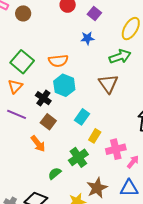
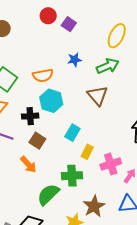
purple square: (94, 14) -> (69, 24), moved
blue star: (87, 38) -> (75, 60), moved
black cross: (43, 98) -> (30, 116), turned -35
green cross: (78, 157) -> (72, 176), turned 36
green semicircle: (55, 173) -> (48, 194), size x1.6

